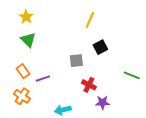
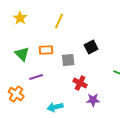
yellow line: (90, 20) -> (59, 21), moved
green triangle: (28, 40) -> (22, 54), moved
orange rectangle: (23, 71) -> (46, 50), moved, turned -56

